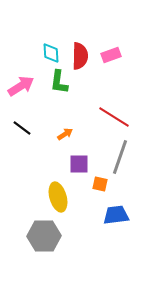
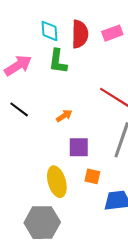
orange square: (100, 184) -> (92, 176), moved

